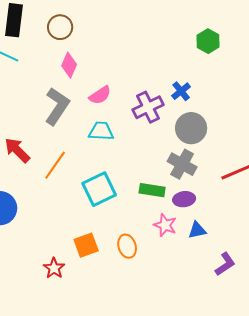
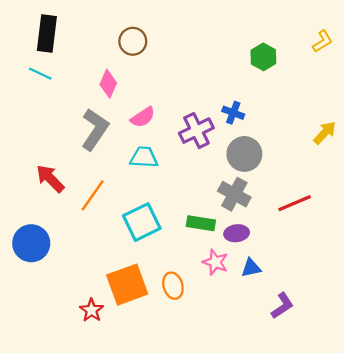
brown circle: (60, 27) -> (133, 41), moved
blue cross: (181, 91) -> (233, 113), turned -30
orange square: (86, 245) -> (127, 285), size x1.5

